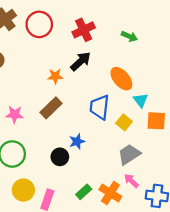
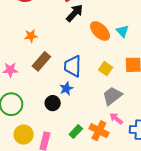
black arrow: (81, 61) -> (75, 13), moved
orange star: (55, 76) -> (31, 36), moved
cyan triangle: (141, 100) -> (122, 31), moved
blue trapezoid: (100, 107) -> (73, 66), moved

